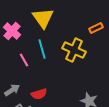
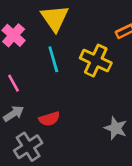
pink line: (24, 60) -> (14, 83), moved

